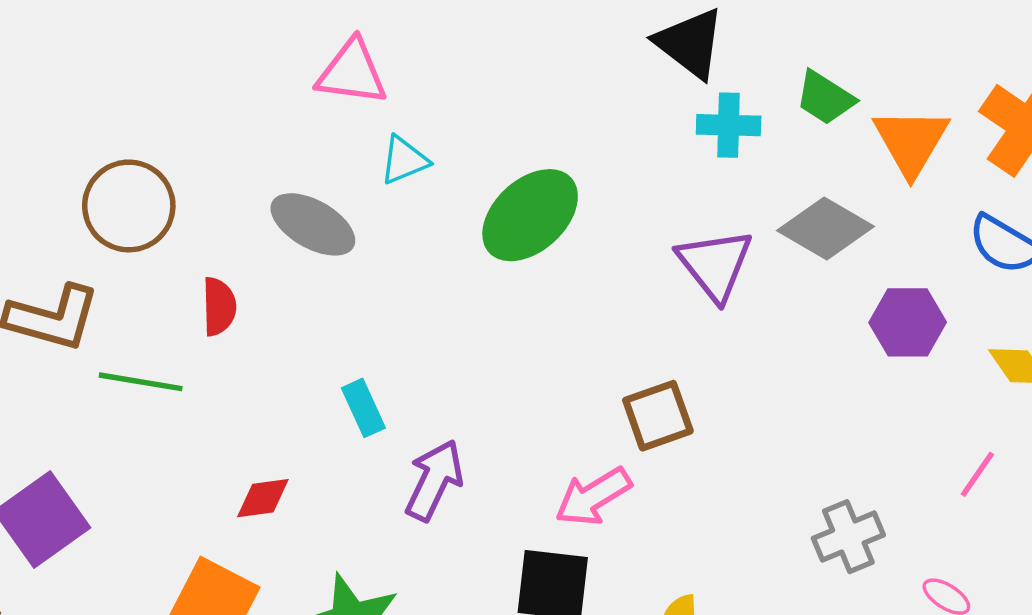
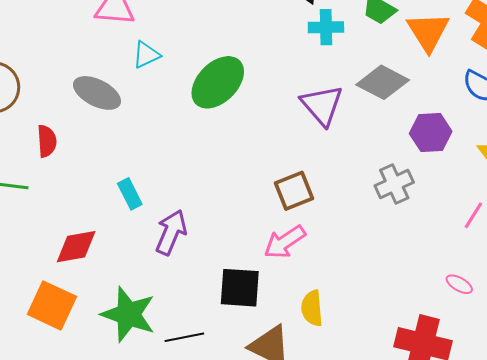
pink arrow: (593, 497) -> (285, 242), moved
red diamond: (263, 498) -> (76, 247), size x1.4
gray cross: (848, 537) -> (394, 184), moved

